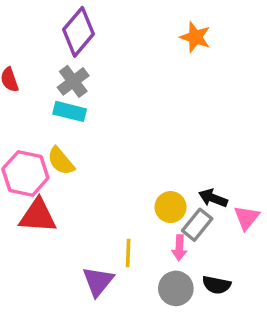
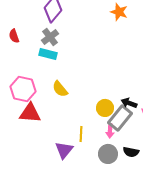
yellow semicircle: (61, 161) -> (60, 89), moved
gray rectangle: (197, 225) -> (120, 118), size x1.4

